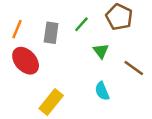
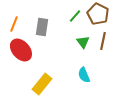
green line: (81, 24) -> (75, 16), moved
brown line: (134, 68) -> (103, 41), moved, turned 66

